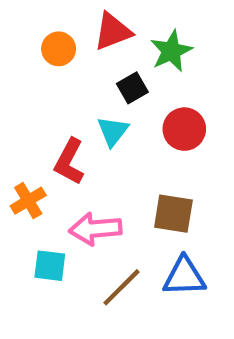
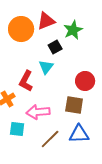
orange circle: (59, 49) -> (21, 29), size x1.6
red circle: (184, 129) -> (85, 81), moved

